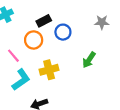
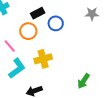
green arrow: (89, 60) -> (83, 81), moved

